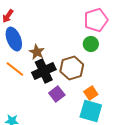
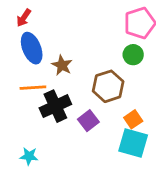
orange line: (15, 69) -> (33, 88), turned -42
black cross: (44, 71) -> (55, 106), moved

